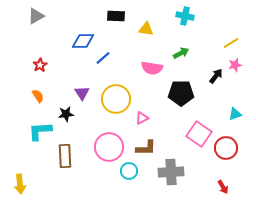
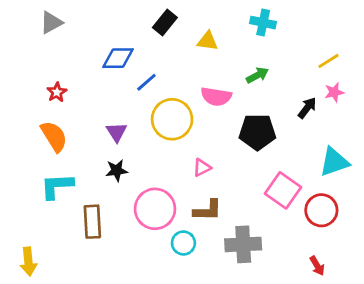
black rectangle: (116, 16) -> (165, 23), turned -54
orange semicircle: (38, 96) -> (54, 136), size x1.6
yellow circle: (116, 99) -> (172, 119), moved
black star: (66, 114) -> (117, 170), moved
cyan triangle: (235, 114) -> (334, 162), size x1.6

